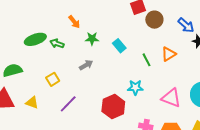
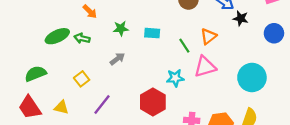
orange arrow: (74, 22) -> (90, 12), moved
cyan rectangle: (119, 46) -> (152, 33), turned -40
pink triangle: (171, 98) -> (205, 67), moved, turned -30

